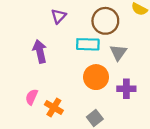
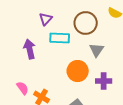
cyan rectangle: (88, 44) -> (60, 38), moved
pink semicircle: (32, 97) -> (23, 88), turned 120

